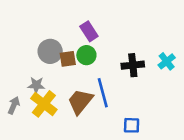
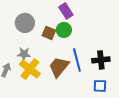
gray circle: (50, 51) -> (25, 23), moved
brown square: (68, 59) -> (49, 33), turned 32
black cross: (133, 65) -> (101, 60), moved

